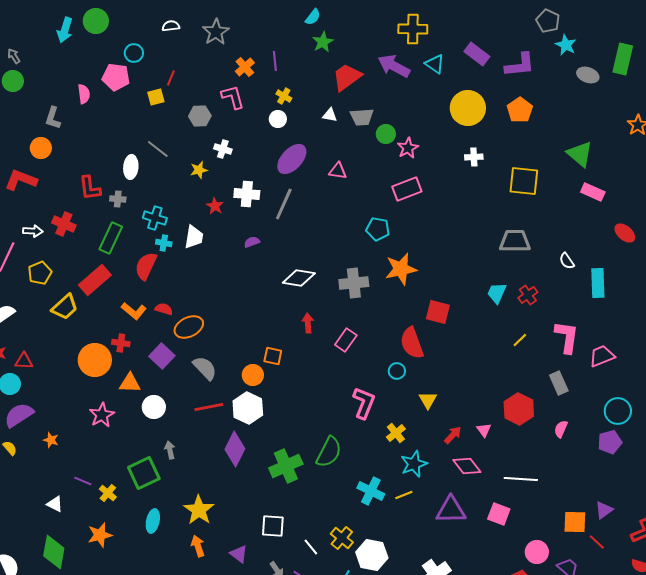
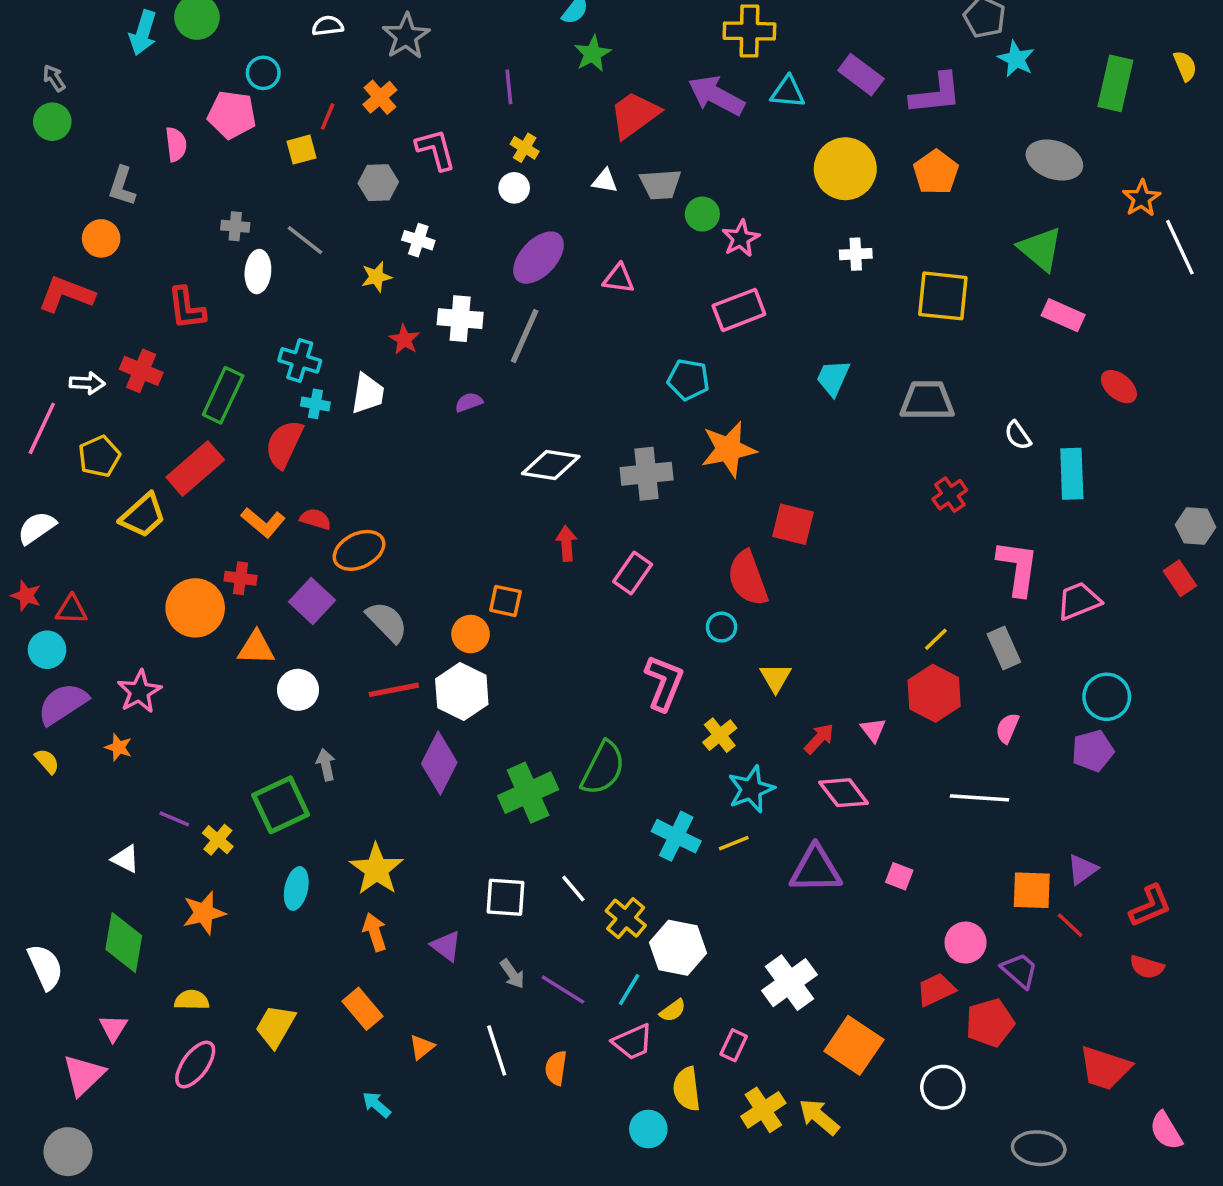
cyan triangle: (435, 64) -> (788, 92), turned -30
orange cross: (245, 67) -> (380, 97), moved
gray ellipse: (588, 75) -> (1054, 160), moved, size x1.4
gray cross: (118, 199) -> (235, 226), moved
cyan trapezoid: (497, 293) -> (833, 378), moved
yellow line: (520, 340) -> (936, 639), moved
pink star: (102, 415) -> (139, 692), moved
white line: (521, 479) -> (979, 798), moved
pink square: (499, 514) -> (899, 876), size x0.7
white line: (311, 547) -> (573, 888), moved

